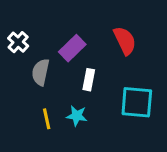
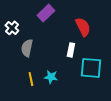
purple rectangle: (72, 48) -> (46, 13), moved
white rectangle: (89, 80) -> (71, 50), moved

